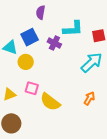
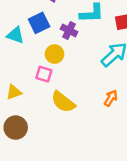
yellow circle: (26, 62) -> (55, 54), moved
pink square: (32, 88) -> (44, 74), moved

